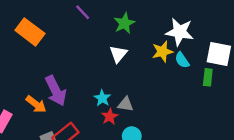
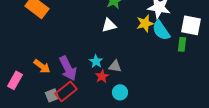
white triangle: (118, 54) -> (109, 25), turned 35
cyan semicircle: (182, 60) -> (161, 30), size x1.5
purple arrow: (56, 91) -> (68, 68), moved

